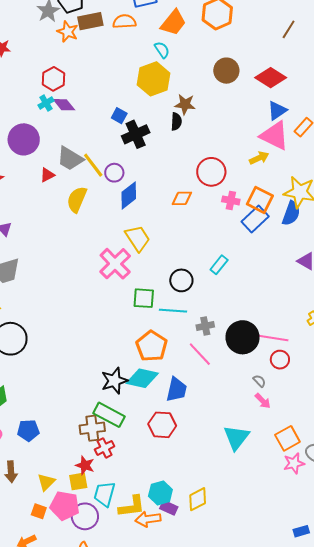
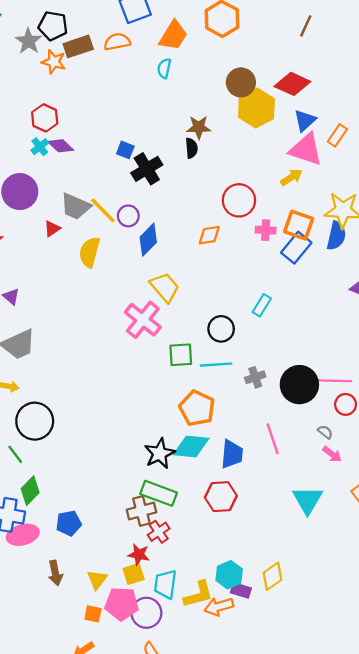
cyan semicircle: (162, 50) -> (164, 68), turned -126
yellow hexagon: (154, 79) -> (256, 108), moved
pink line: (200, 354) -> (273, 439), moved, turned 32

